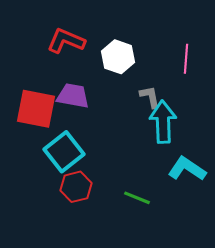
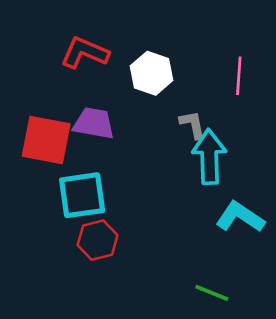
cyan square: (64, 152) -> (82, 195), turned 30
green line: (137, 198) -> (212, 293), moved

